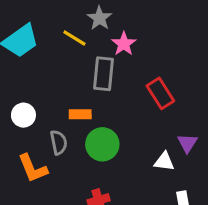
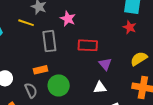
pink star: (124, 44) -> (68, 19), moved
red rectangle: (160, 93) -> (88, 45), turned -42
purple triangle: (187, 143) -> (105, 64), moved

